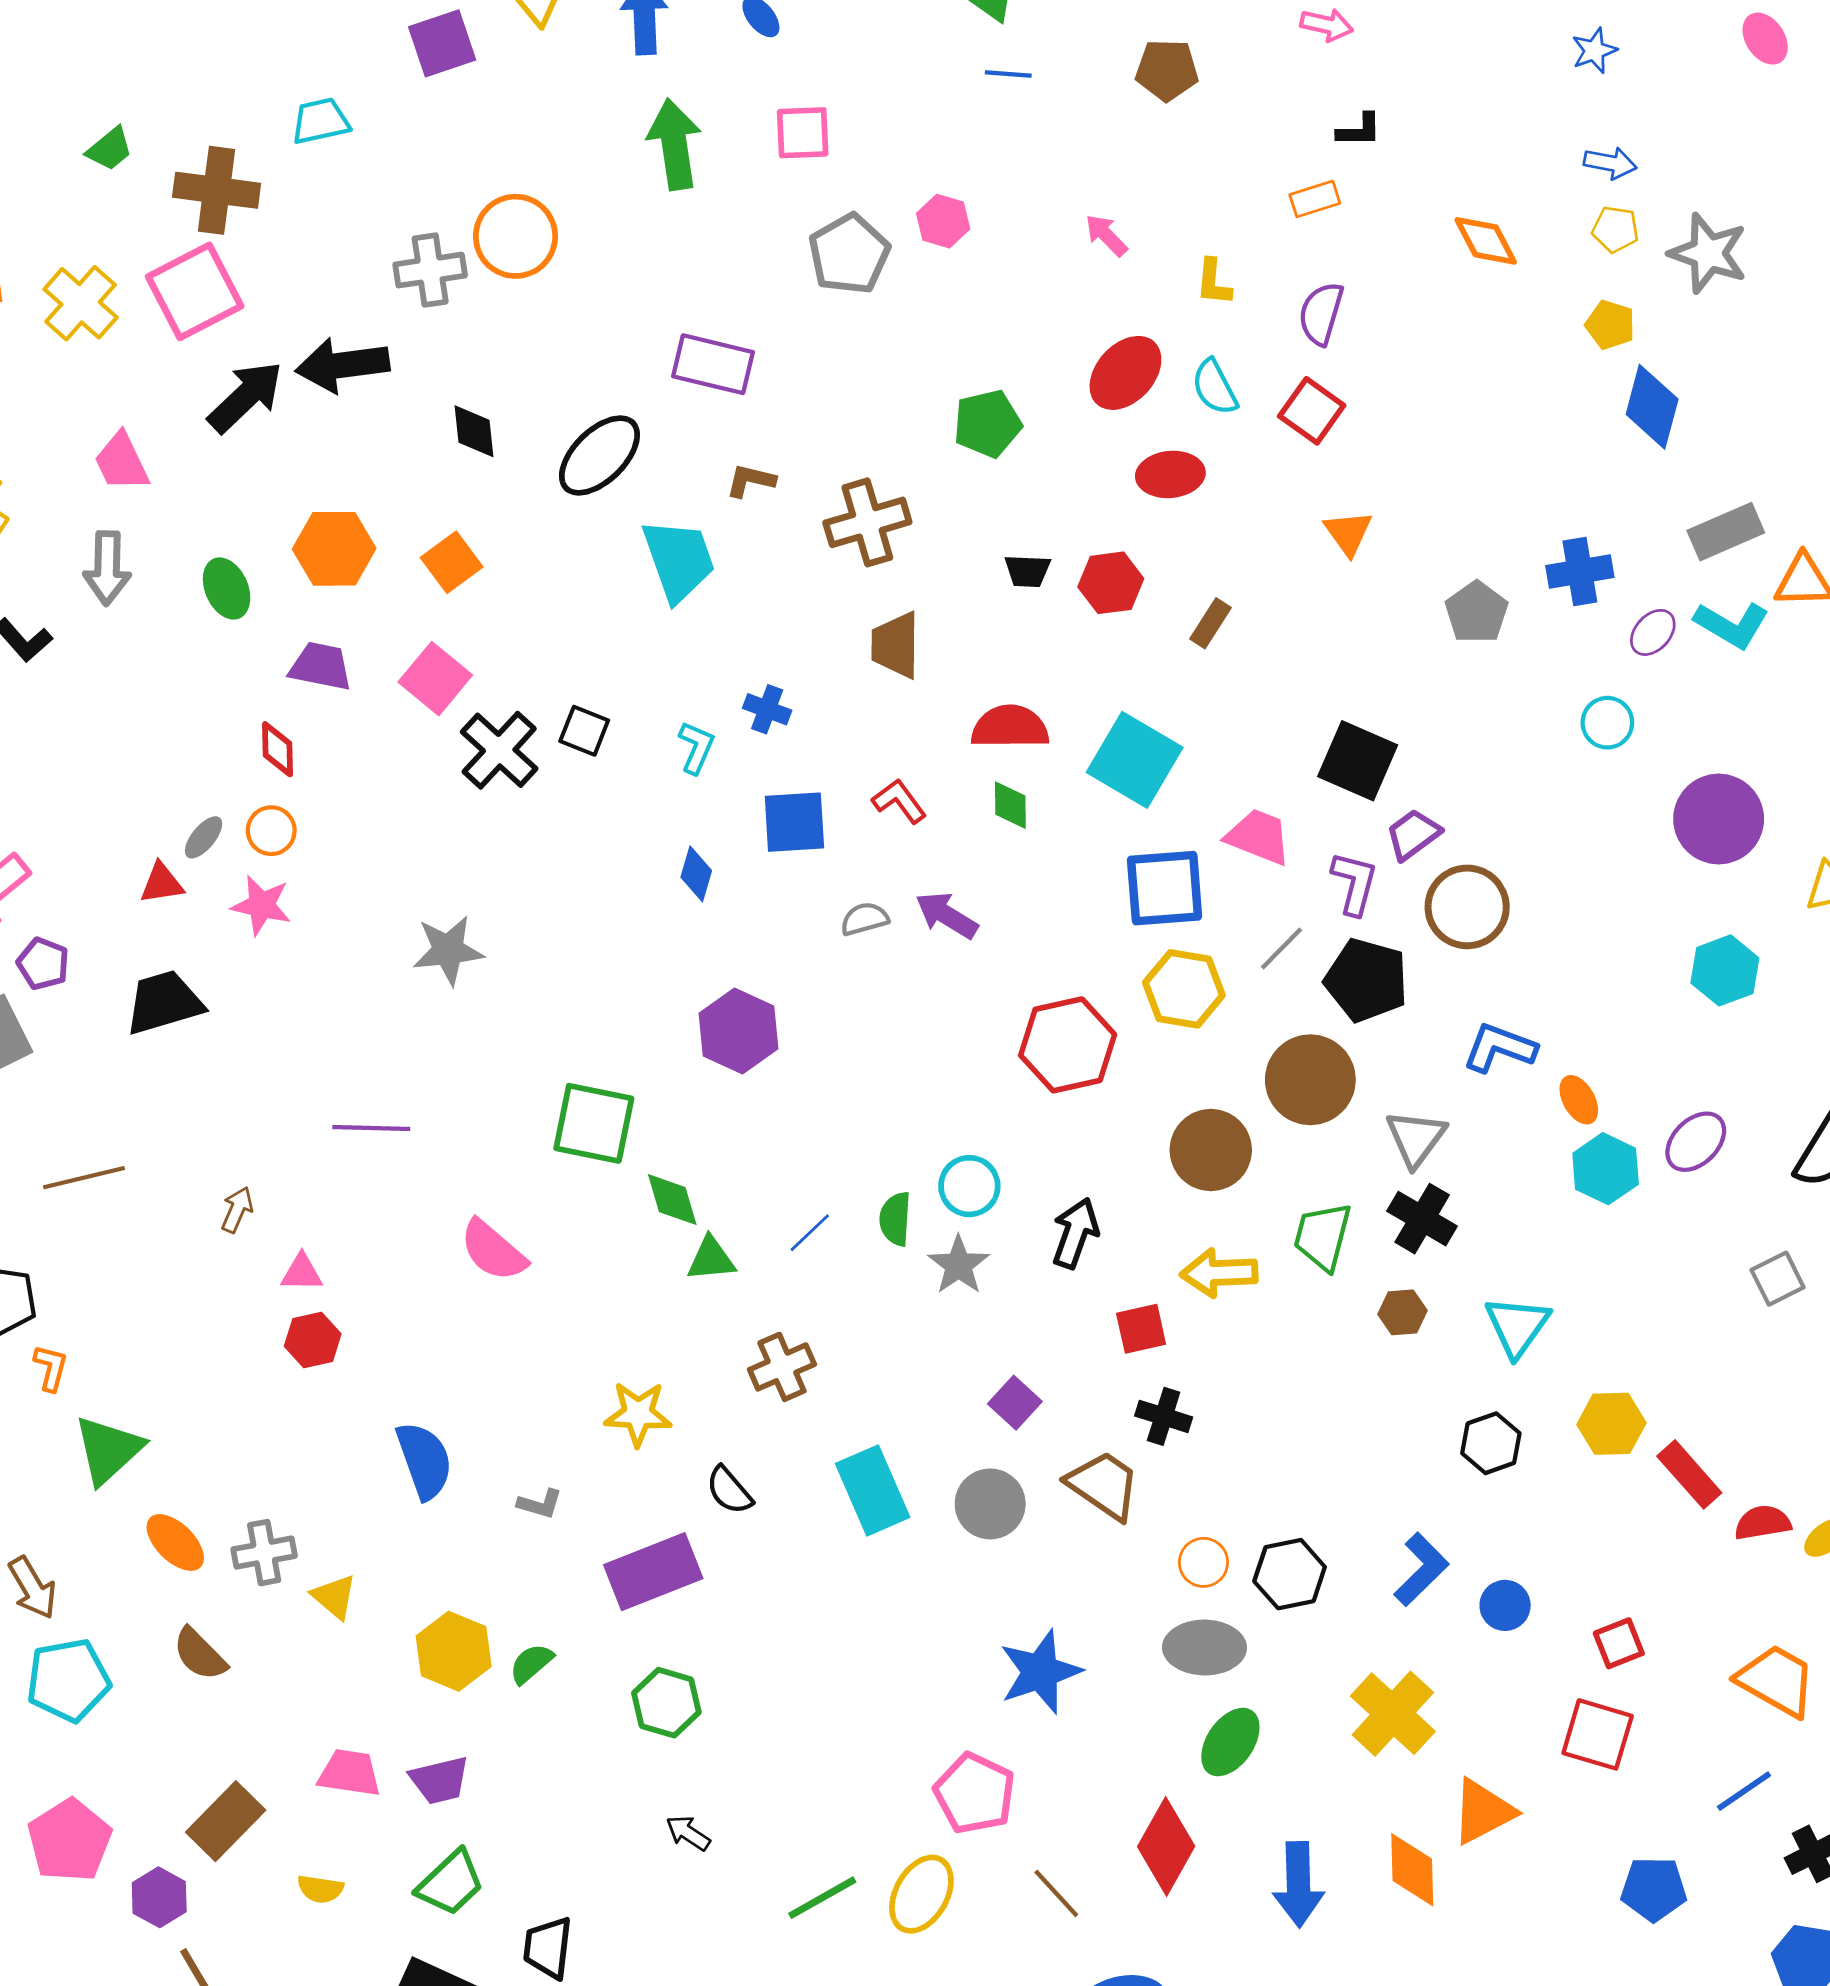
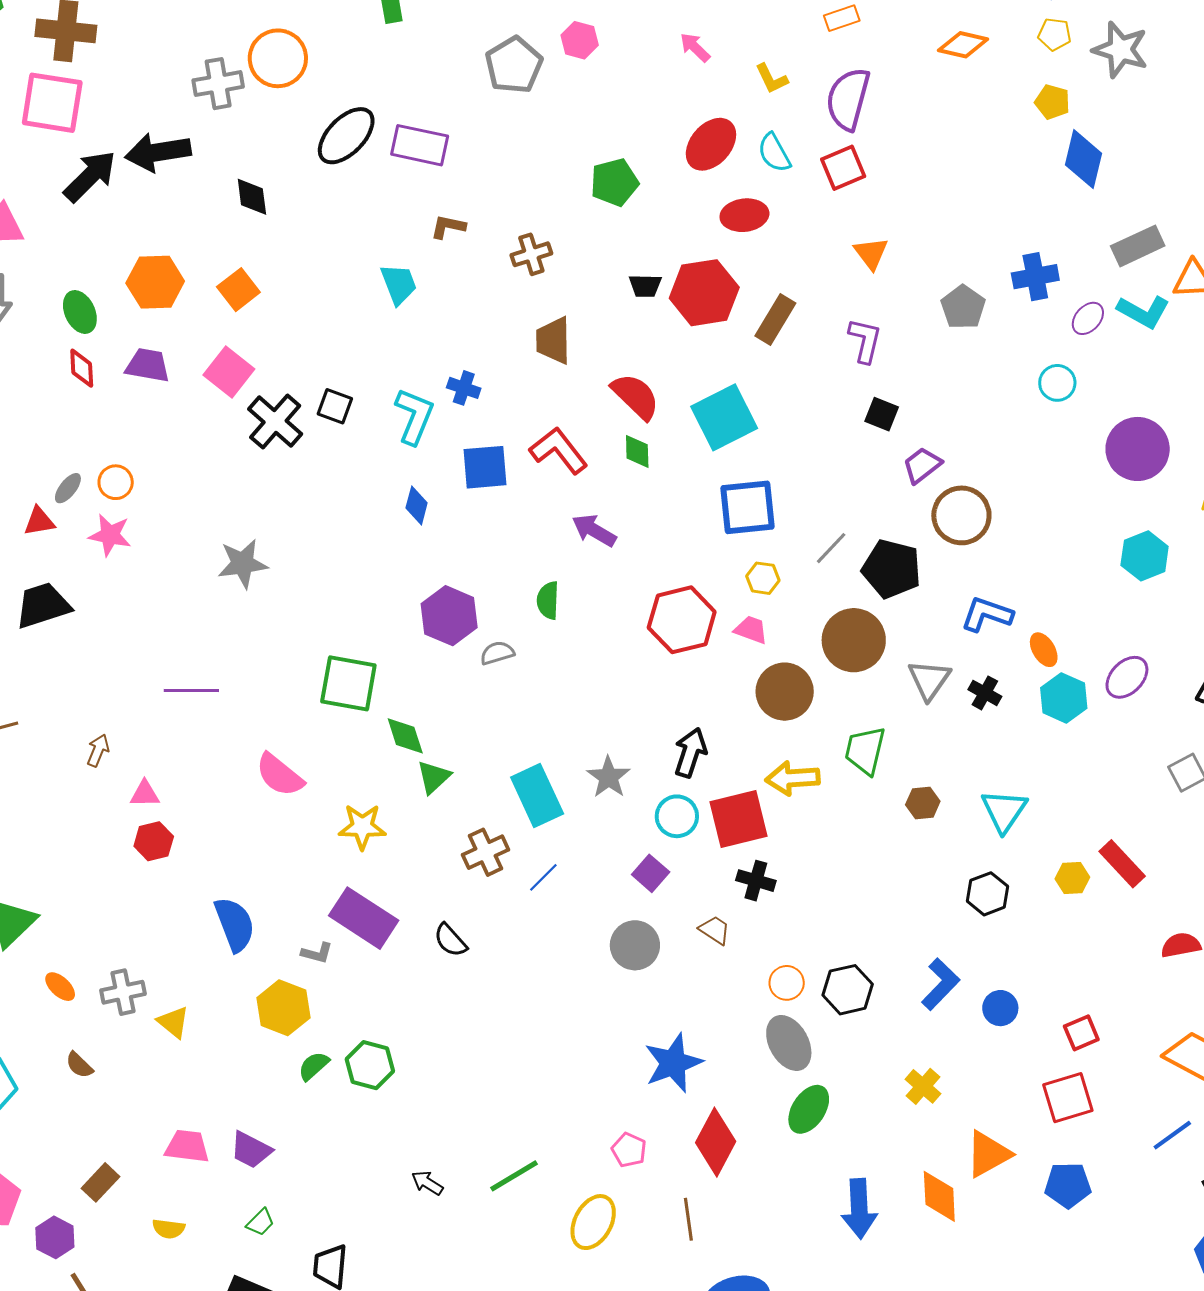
orange diamond: (1486, 241) -> (963, 45), turned -48
yellow L-shape: (1213, 282) -> (772, 79), turned -30
pink square: (195, 291) -> (52, 103), turned 38
purple semicircle: (1321, 314) -> (848, 99), size x1.4
red square: (1312, 411) -> (843, 168), turned 33
black ellipse: (599, 455) -> (346, 136), moved
brown cross: (867, 522) -> (531, 254), size x0.7
cyan trapezoid: (679, 560) -> (399, 284), size x0.7
red hexagon: (1111, 583) -> (704, 293), size x1.5
brown rectangle: (1210, 623) -> (775, 320), size x1.4
red semicircle: (1010, 727) -> (635, 396), turned 46
cyan L-shape: (696, 747) -> (414, 416), size x1.5
red diamond: (278, 749) -> (82, 368), moved
cyan square: (1135, 760) -> (724, 417), turned 34
black square: (1358, 761) -> (882, 414), size x0.6
red L-shape: (899, 801) -> (559, 451), size x1.5
pink trapezoid: (1259, 837) -> (751, 630), moved, size x0.7
purple L-shape: (1354, 883) -> (865, 340), moved
gray semicircle: (865, 919) -> (497, 653), moved
yellow hexagon: (1184, 989) -> (763, 578), size x0.6
cyan circle: (969, 1186) -> (677, 816), moved
green semicircle: (895, 1219) -> (548, 600), moved
black cross: (1422, 1219) -> (985, 693), moved, size x0.7
blue line: (810, 1233) -> (543, 877), moved
green triangle: (711, 1259) -> (434, 777), turned -36
red square: (1141, 1329) -> (738, 819), size x1.6
yellow star: (638, 1414) -> (362, 827), moved
yellow hexagon: (1611, 1424) -> (1072, 878), size x0.7
red rectangle: (1689, 1474) -> (1122, 864), moved
brown trapezoid: (1104, 1485) -> (715, 930), size x0.6
cyan rectangle: (873, 1490) -> (537, 796), moved
orange ellipse: (175, 1543) -> (60, 987), size x0.7
purple rectangle: (653, 1572) -> (364, 918), moved, turned 56
gray ellipse: (1204, 1648) -> (789, 1043), turned 62
yellow hexagon: (454, 1651) -> (283, 1008), moved
brown semicircle: (200, 1654) -> (79, 1065), size x0.7
green hexagon: (666, 1703) -> (370, 1065), moved
yellow cross: (1393, 1714) -> (923, 1086), size x0.6
red square: (1598, 1734) -> (1068, 1098), turned -32
purple trapezoid: (440, 1780) -> (251, 1150), turned 42
pink pentagon: (975, 1793) -> (629, 1150), size x0.6
brown rectangle: (226, 1821) -> (100, 1182), size x0.7
red diamond: (1166, 1846) -> (716, 1142), moved
green trapezoid: (451, 1883) -> (260, 1222), size x0.6
blue pentagon: (1654, 1889) -> (1068, 1185), moved
brown line: (1056, 1893) -> (688, 1219), turned 36
green line: (822, 1898) -> (514, 1176), moved

